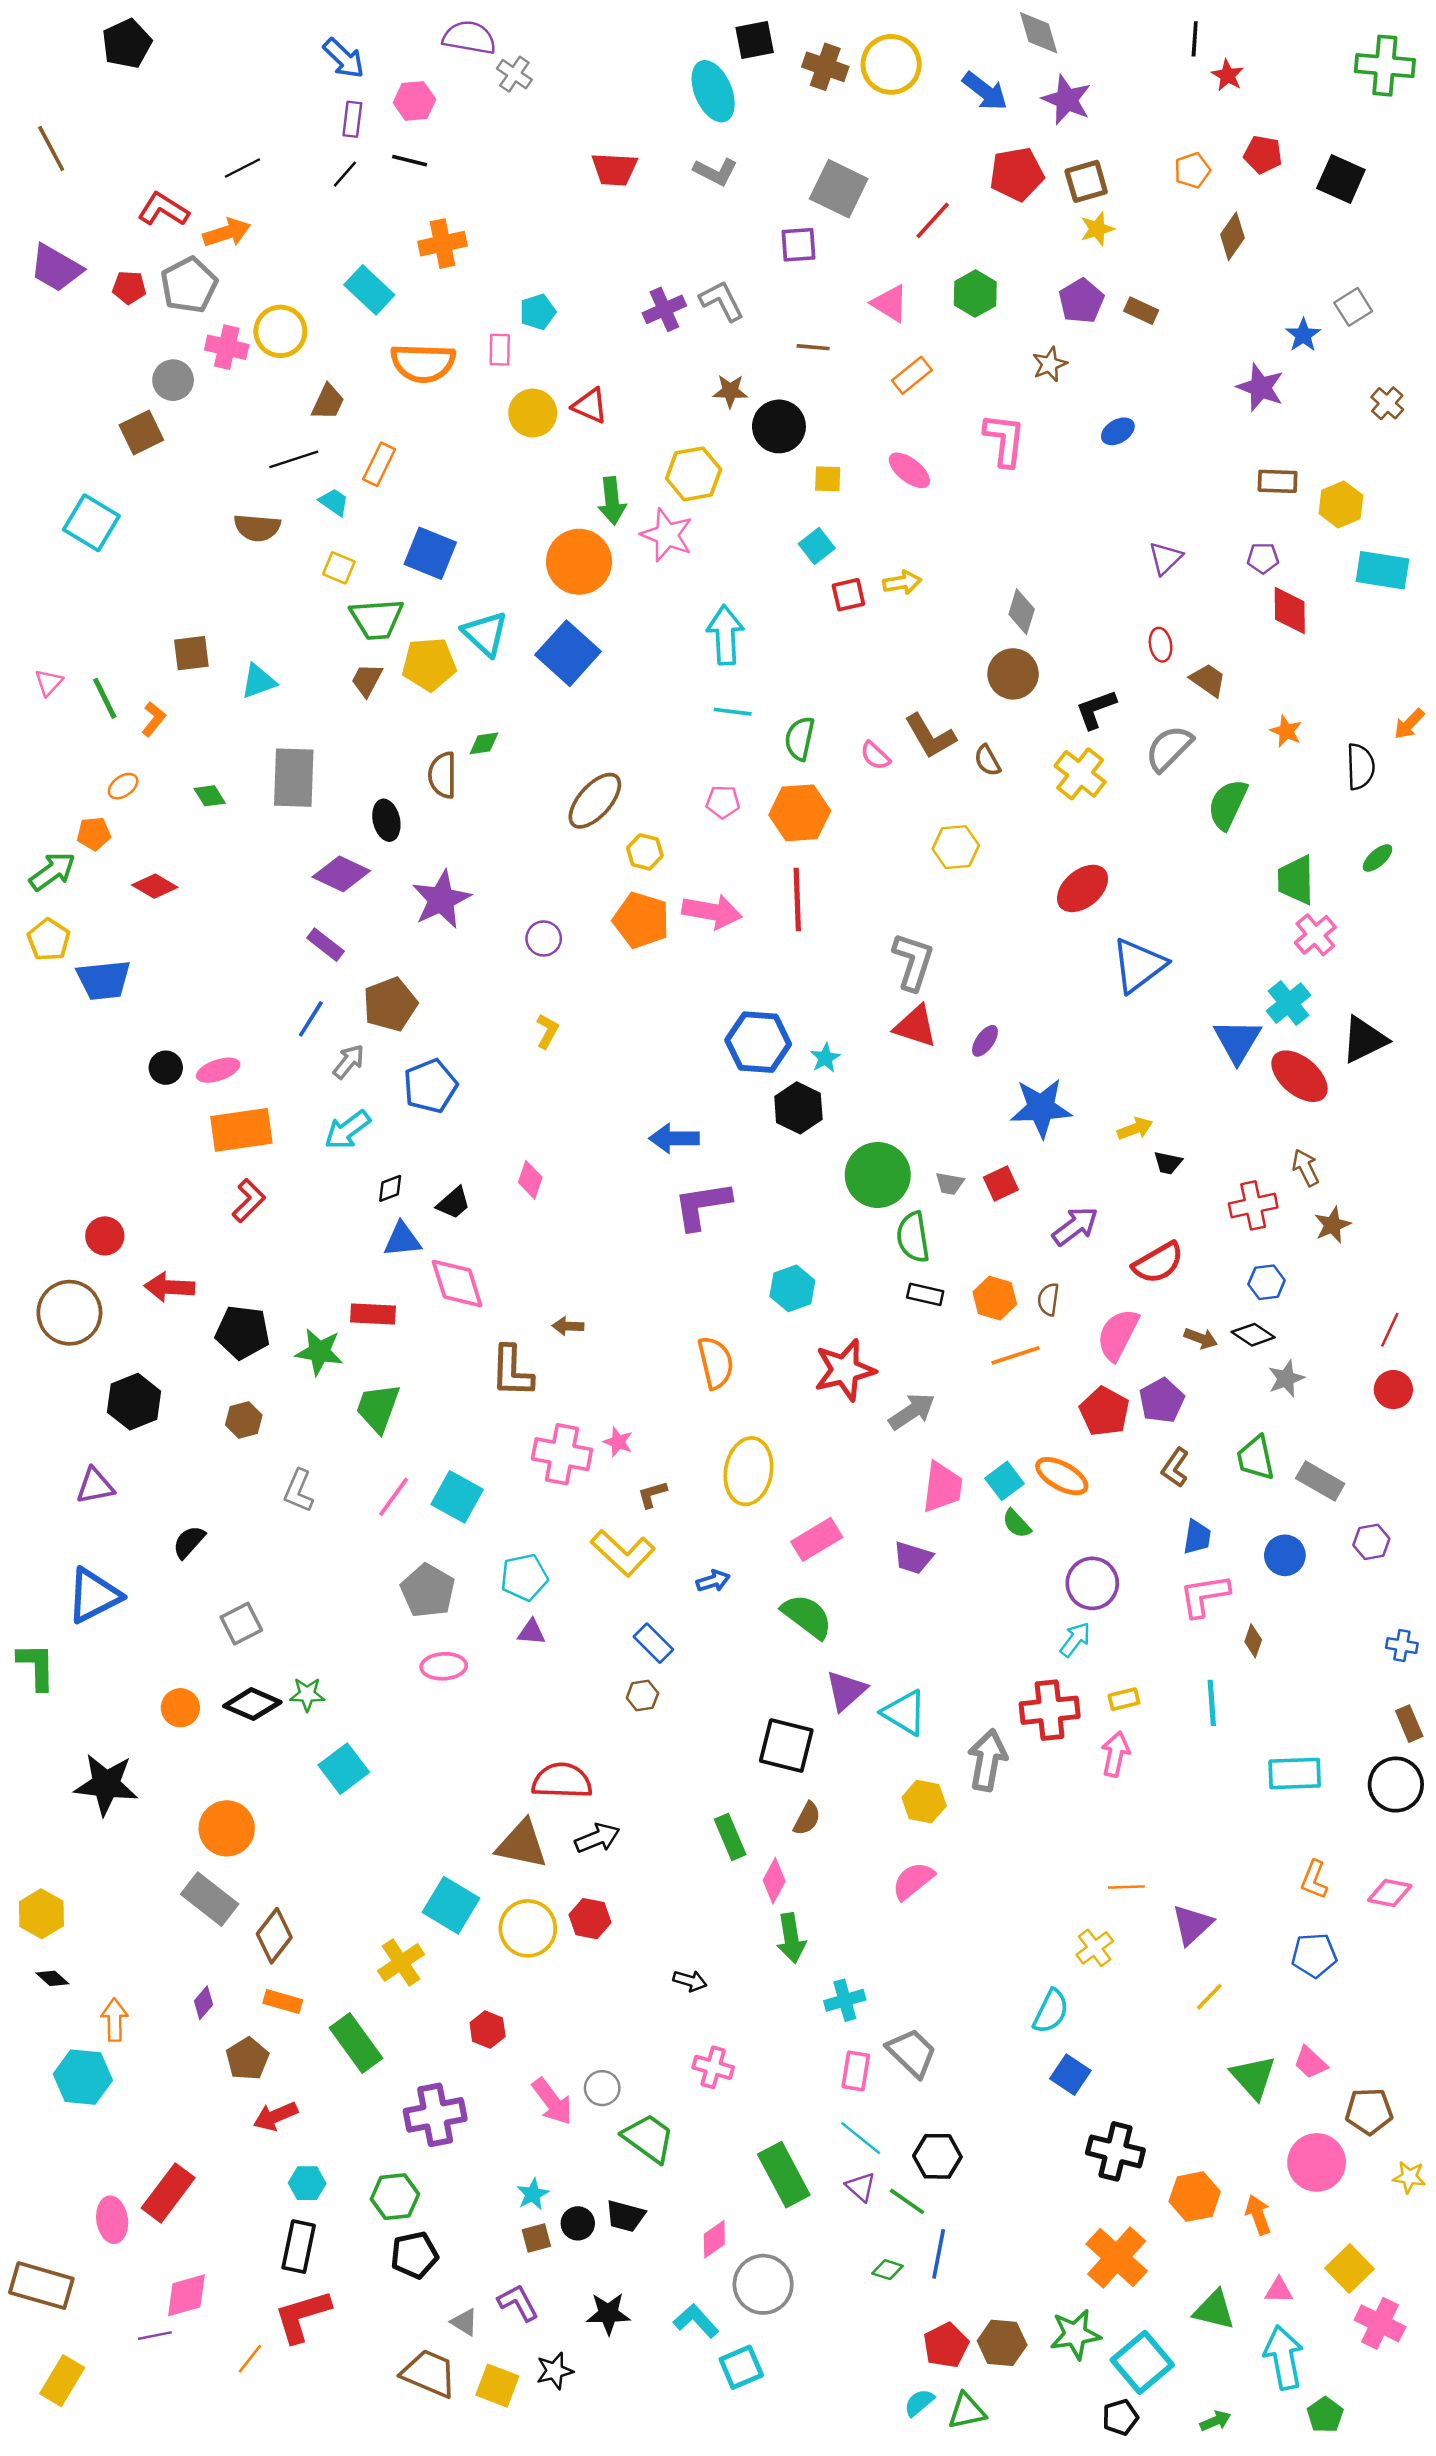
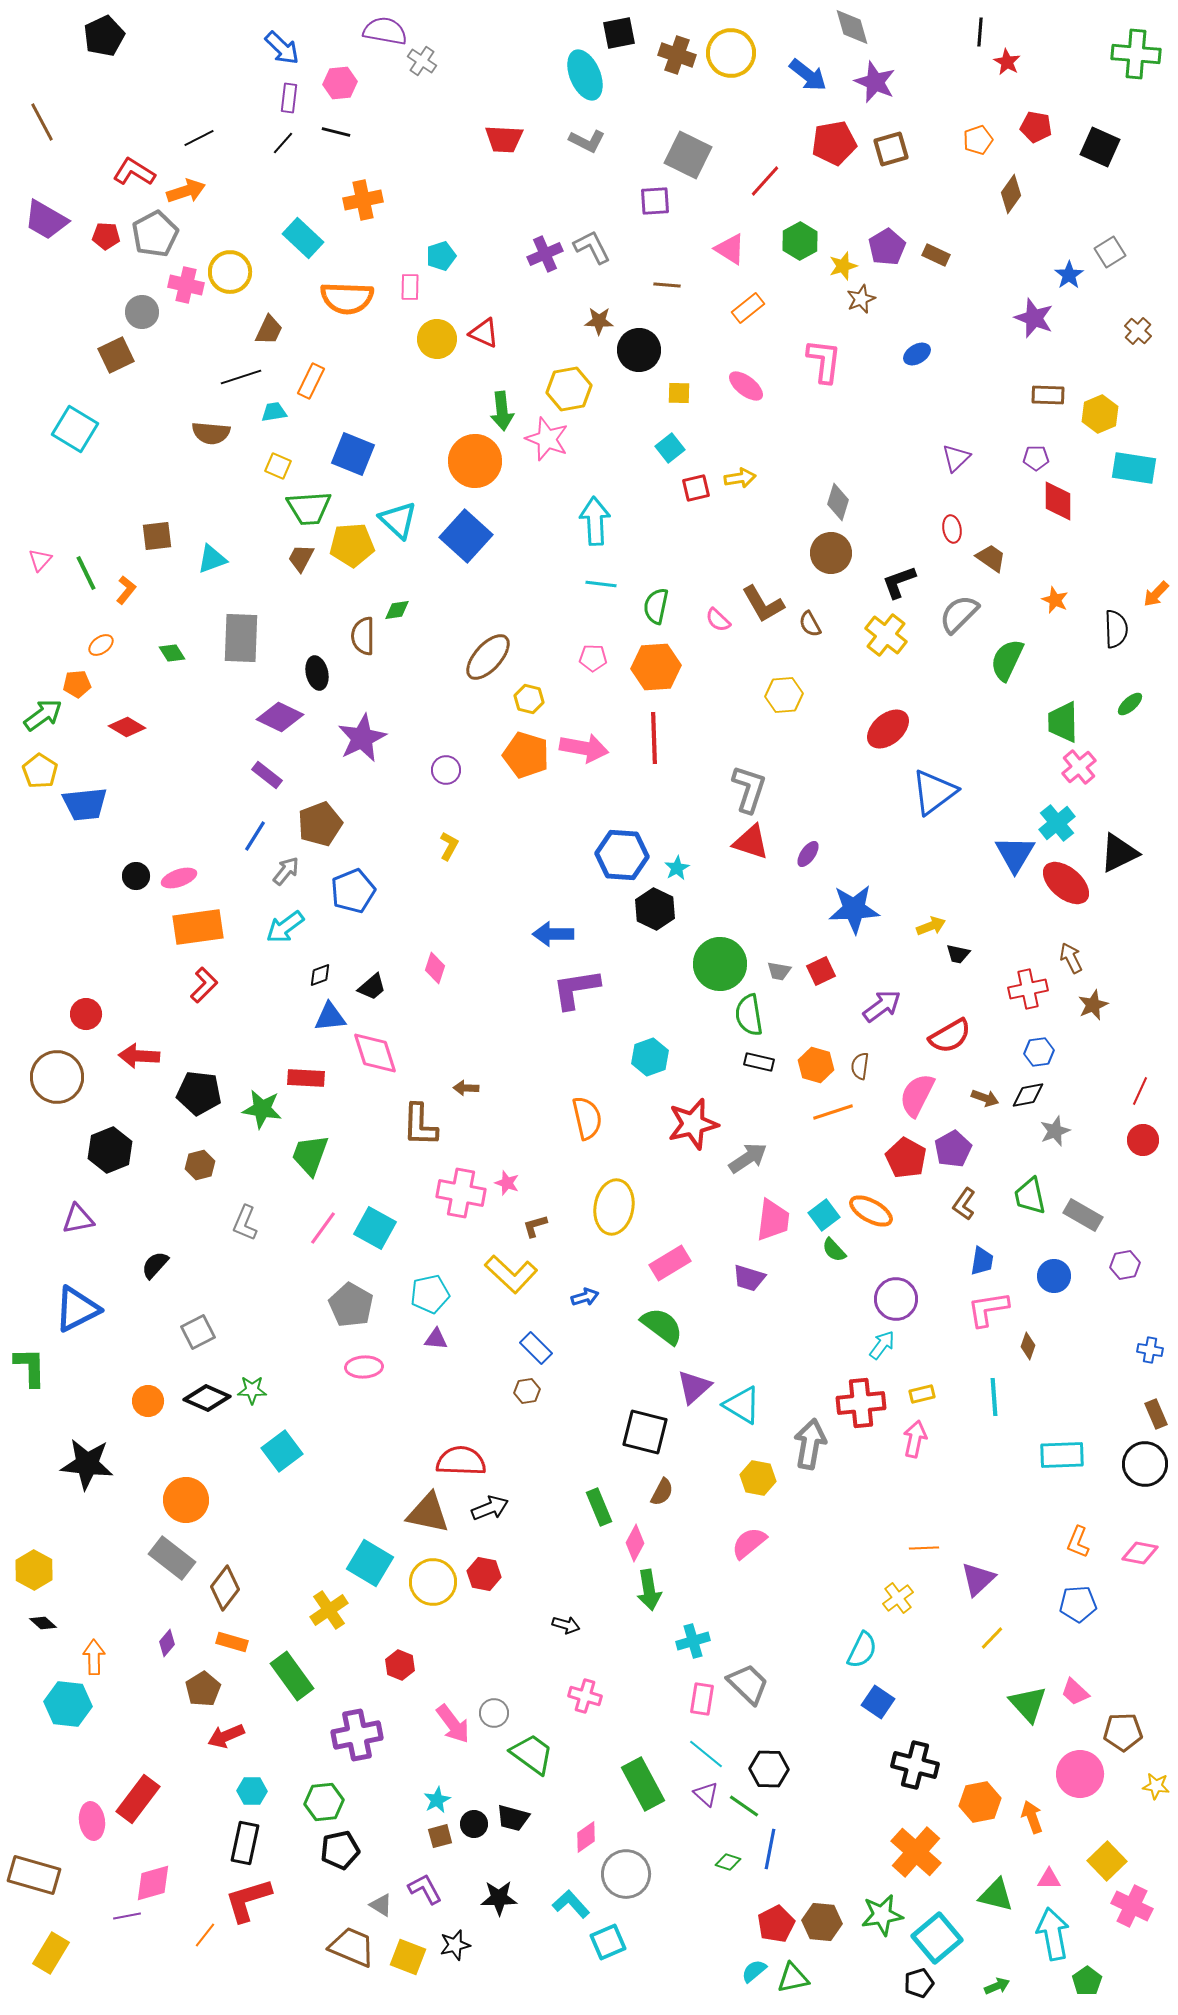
yellow star: (1097, 229) -> (843, 266), moved
cyan trapezoid: (334, 502) -> (274, 412), turned -44
black diamond: (1253, 1335) -> (1028, 1095), turned -44

